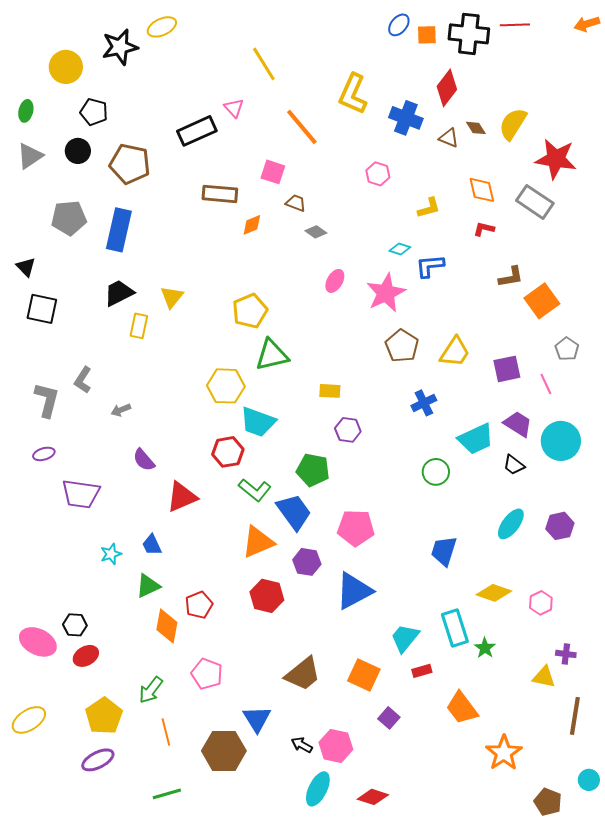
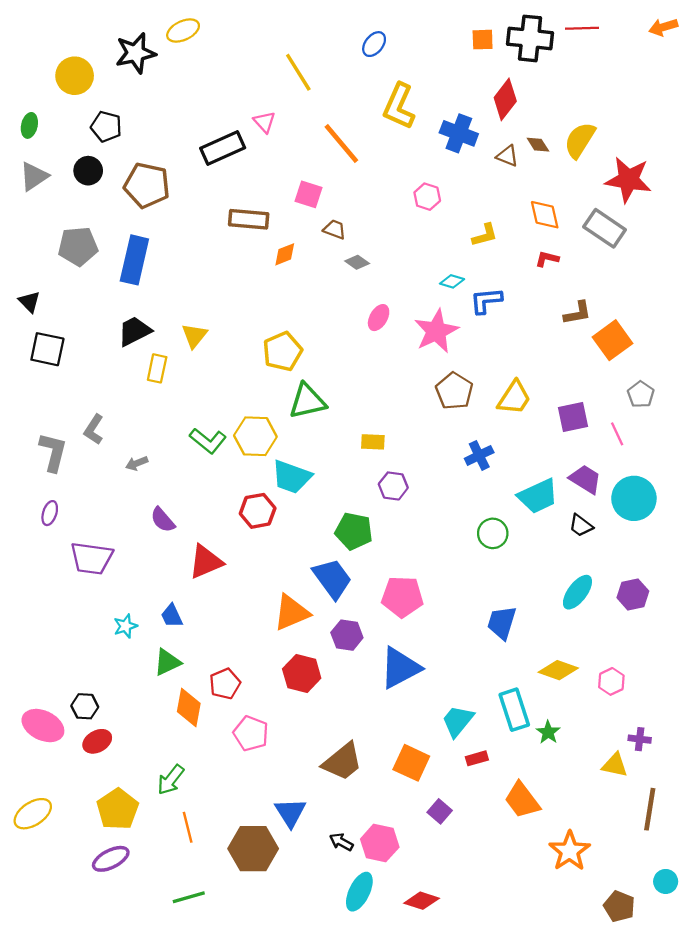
blue ellipse: (399, 25) -> (374, 44), moved
purple ellipse: (44, 454) -> (50, 513), turned -55
green L-shape: (255, 490) -> (208, 441), moved
pink pentagon: (207, 674) -> (251, 733), moved

